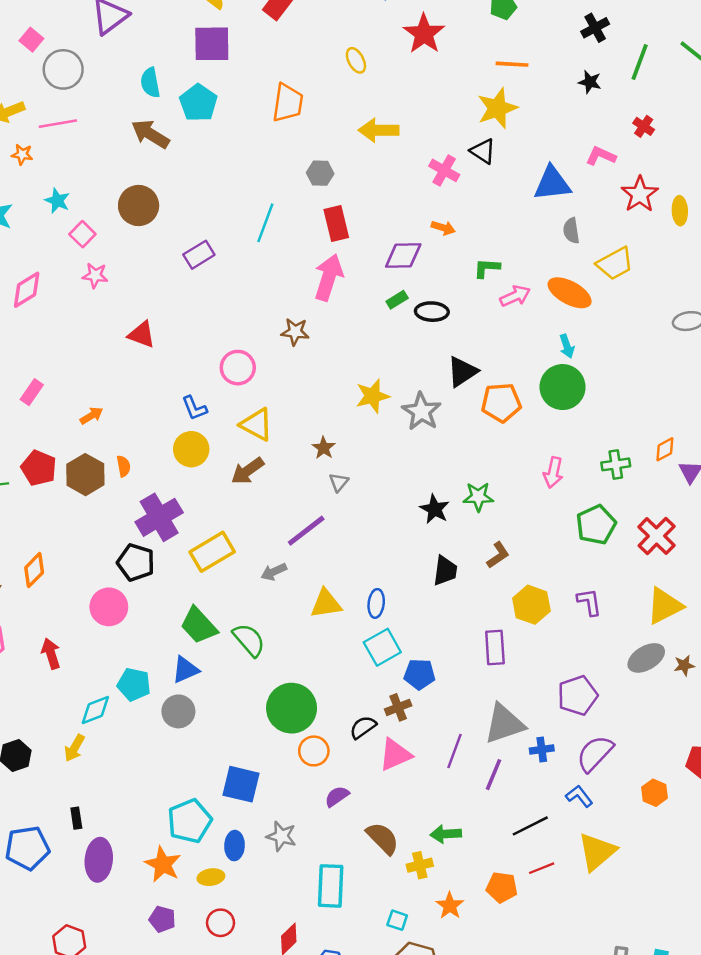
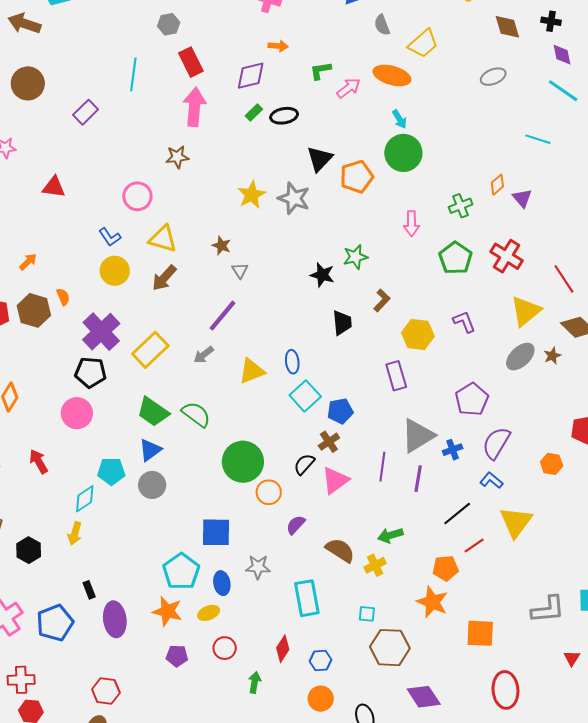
orange star: (450, 906) -> (432, 602), moved, size x1.4

